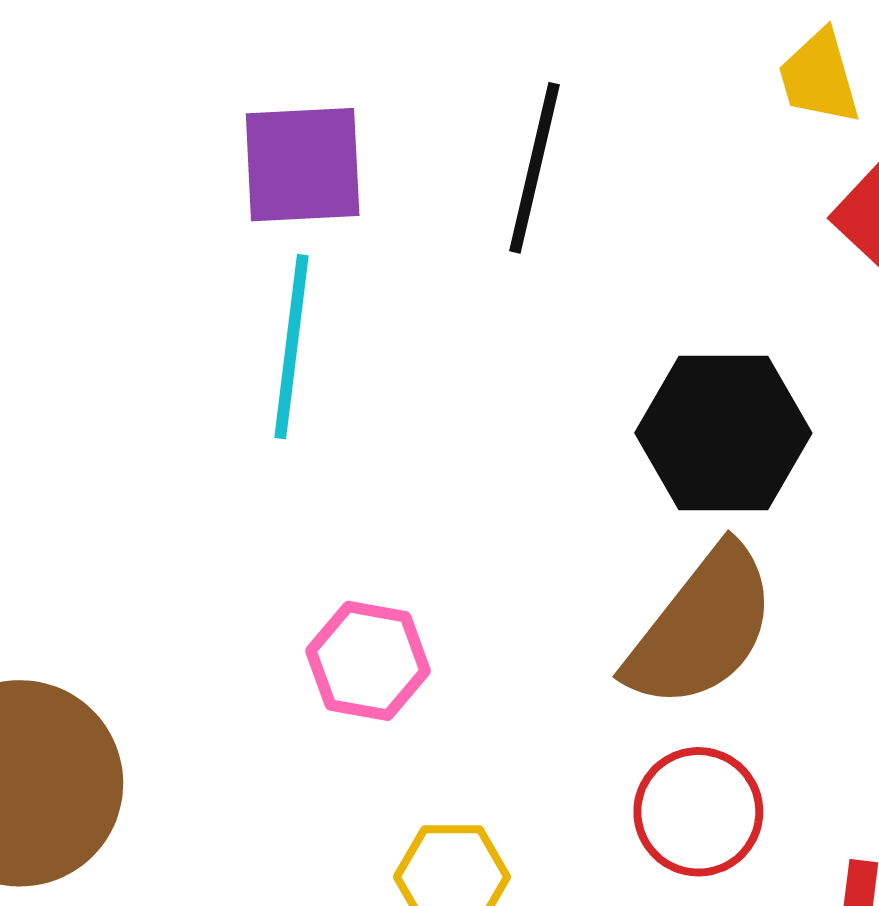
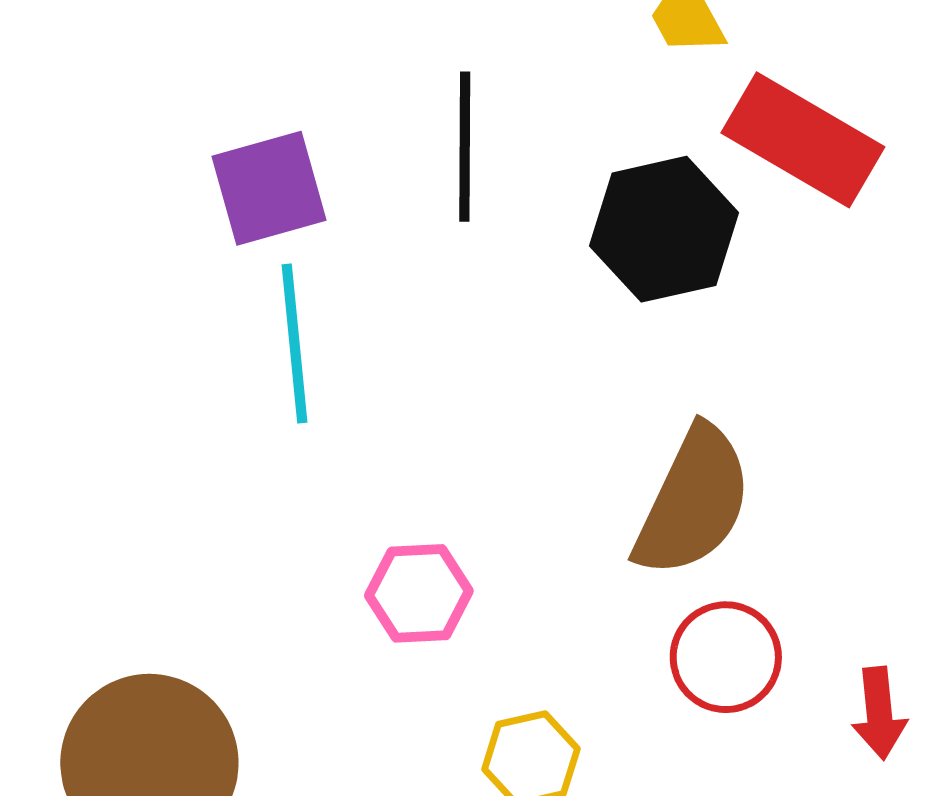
black hexagon: (723, 433) -> (664, 229), moved

